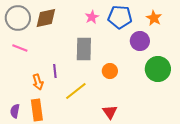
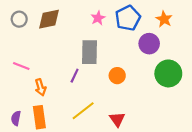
blue pentagon: (120, 17) -> (128, 18), turned -30
gray circle: (18, 18) -> (19, 19), size x0.6
pink line: (20, 48) -> (21, 66), moved
purple line: (55, 71) -> (75, 76), moved, turned 32
yellow line: (76, 91) -> (83, 111), moved

